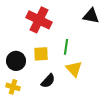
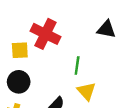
yellow square: (41, 54) -> (20, 50), moved

